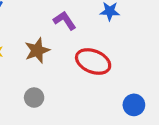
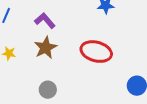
purple L-shape: (65, 21) -> (45, 21), moved

